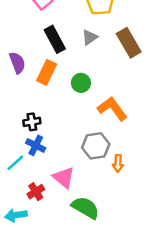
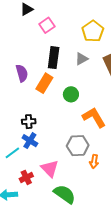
black rectangle: (55, 39) -> (54, 58), turned 30

